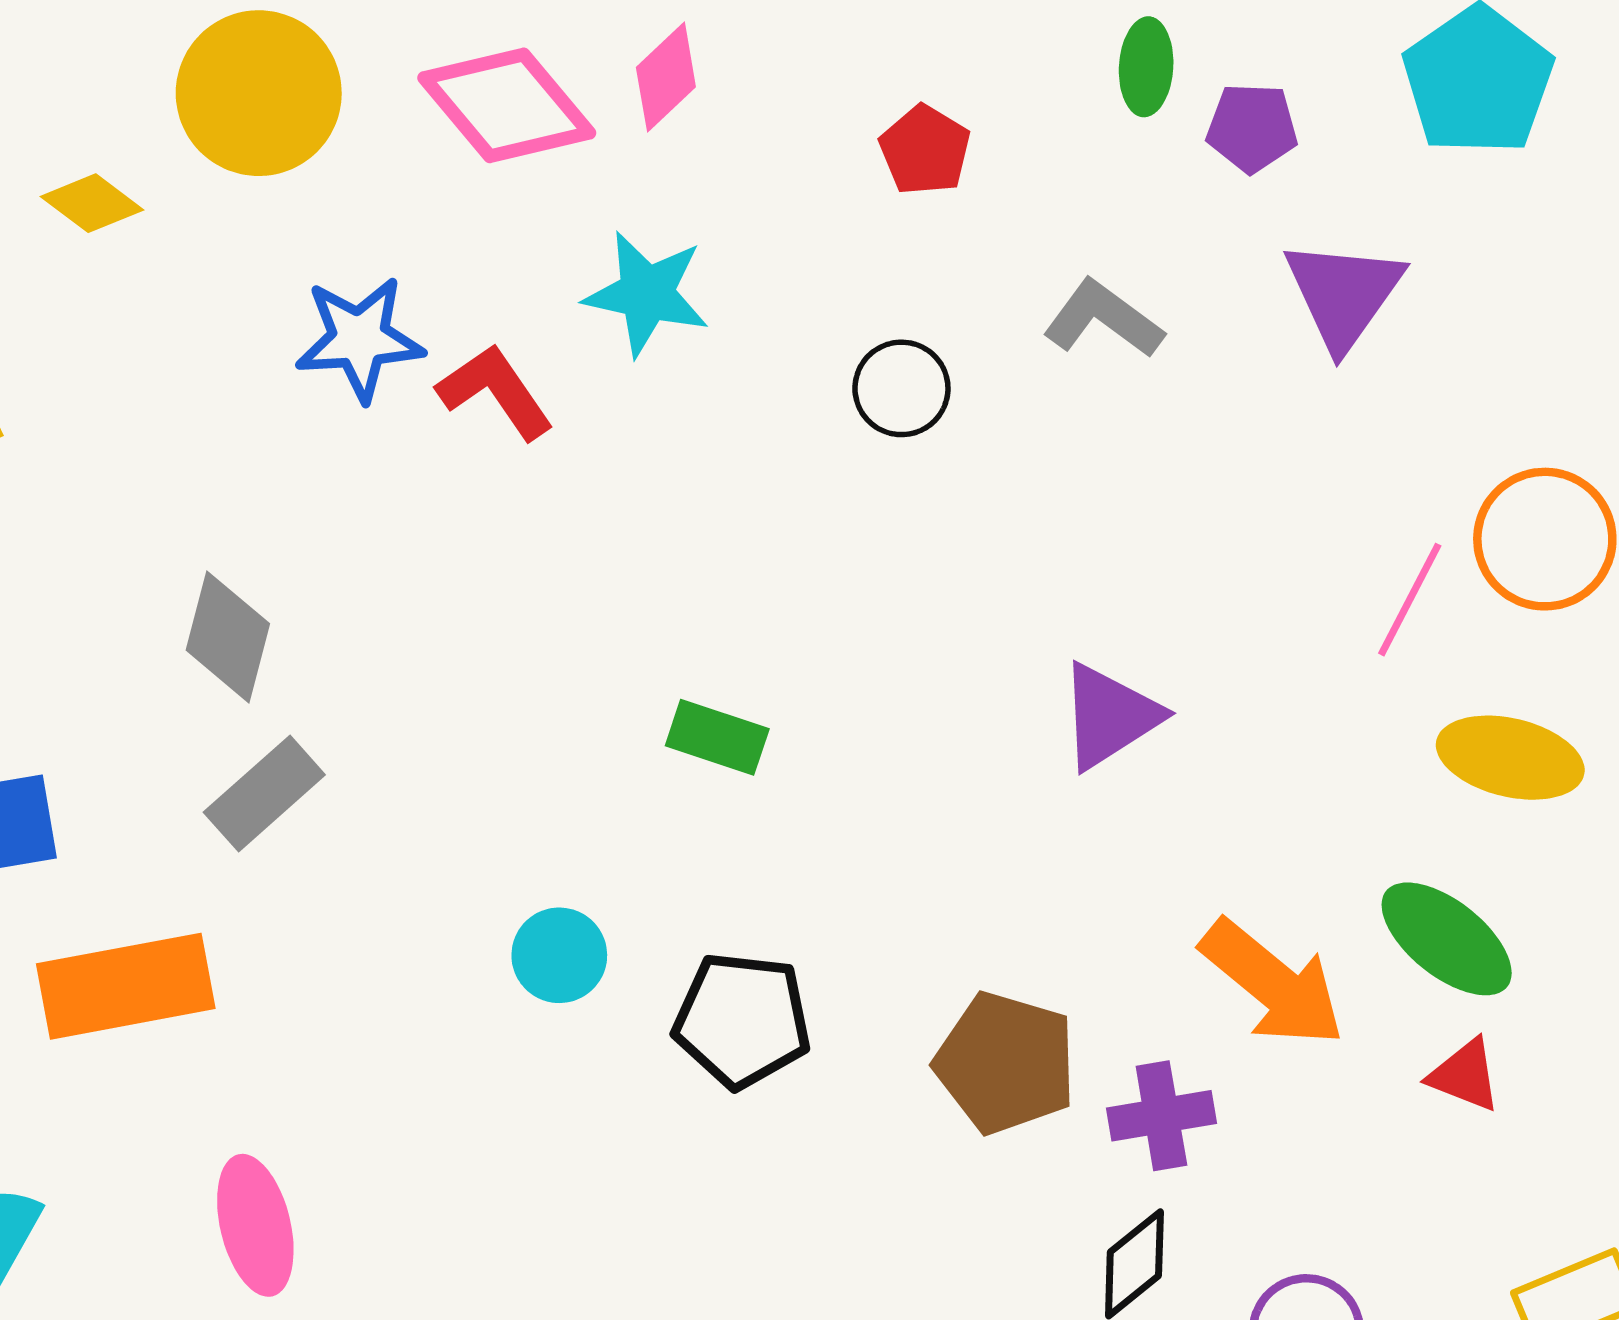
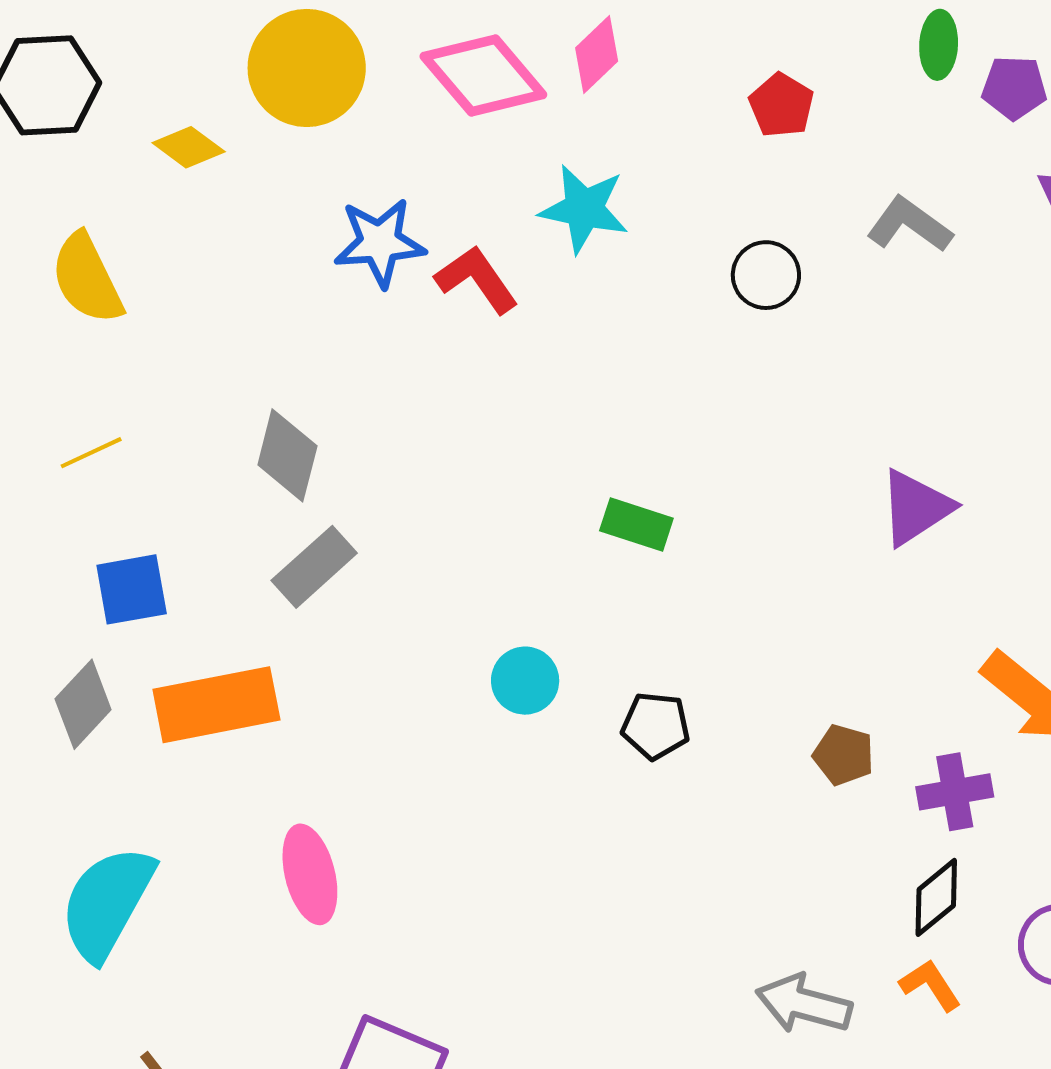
black pentagon: (742, 1020) -> (656, 726), size x0.7
brown pentagon: (1006, 1063) -> (844, 755), size x0.6

